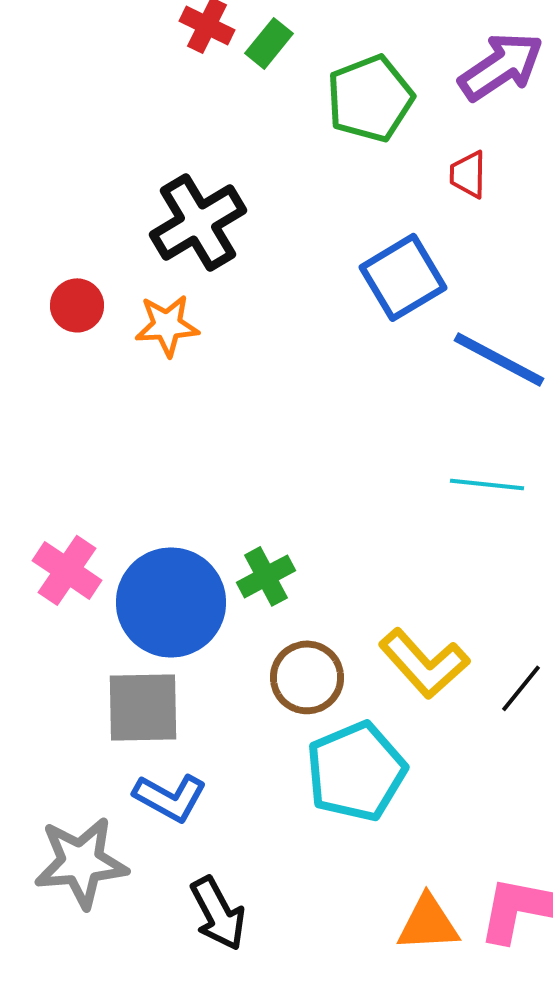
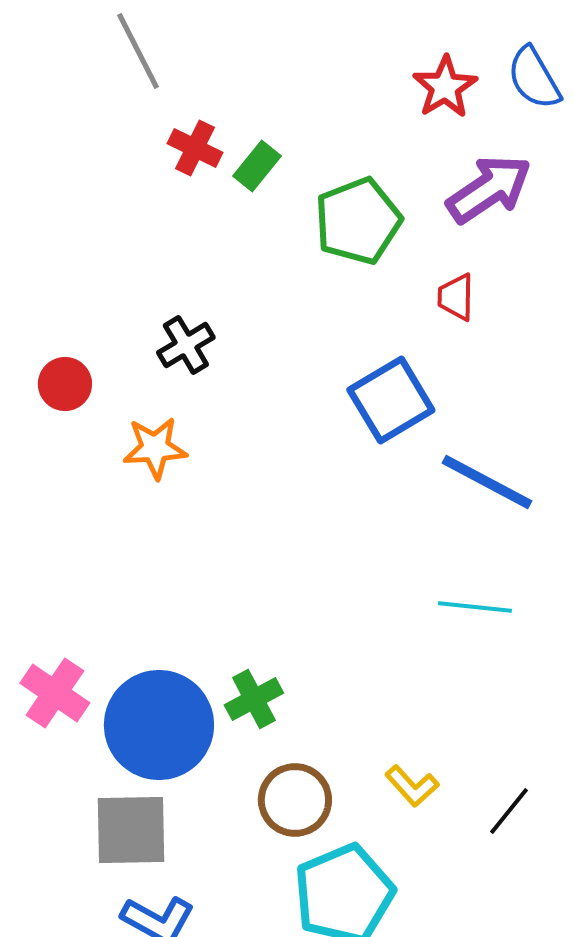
black cross: (198, 222) -> (186, 345), size x0.6
red circle: (77, 305) -> (65, 384), moved
yellow L-shape: (424, 663) -> (412, 786), size x0.6

